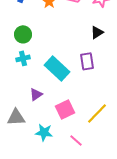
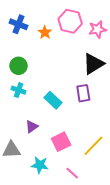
black triangle: (97, 32) -> (93, 64), size x1.6
cyan cross: (23, 58) -> (19, 90), turned 32
cyan rectangle: (57, 68) -> (53, 100), size x0.7

